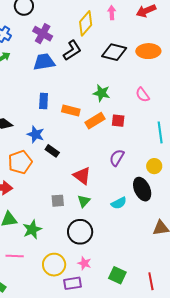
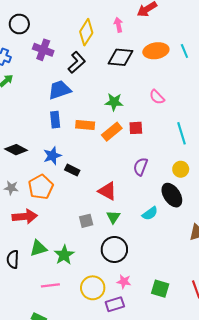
pink arrow: (112, 13) -> (118, 25), moved
blue trapezoid: (44, 62) -> (60, 90), moved
blue star: (36, 134) -> (52, 156), turned -30

